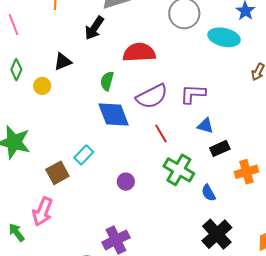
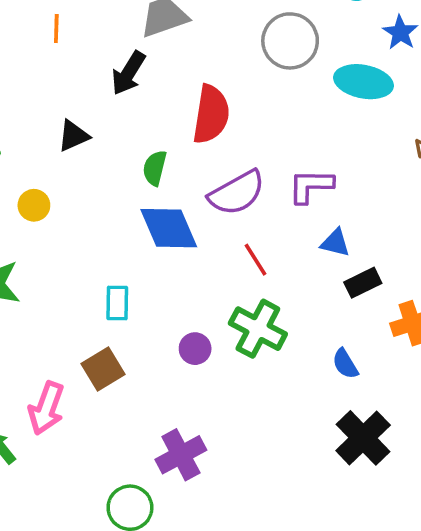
red semicircle: (139, 52) -> (211, 114), turned 104
yellow circle: (42, 86) -> (34, 205), moved
cyan rectangle: (84, 155) -> (117, 303), turned -42
green cross: (179, 170) -> (258, 329), moved
brown square: (57, 173) -> (103, 369), moved

